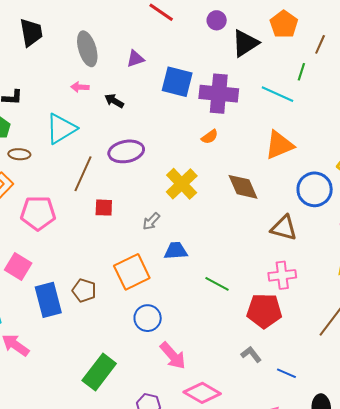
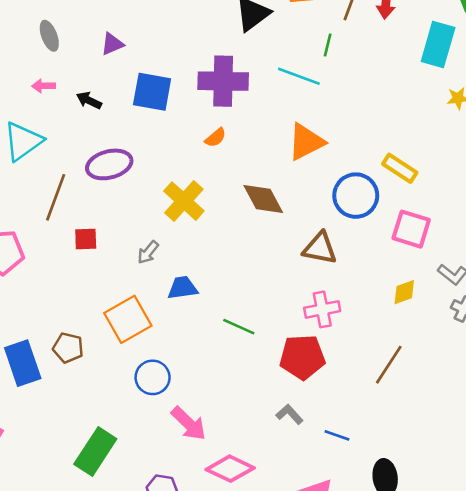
gray ellipse: (87, 49) -> (49, 36), size x0.7
blue square: (177, 82) -> (152, 92), moved

